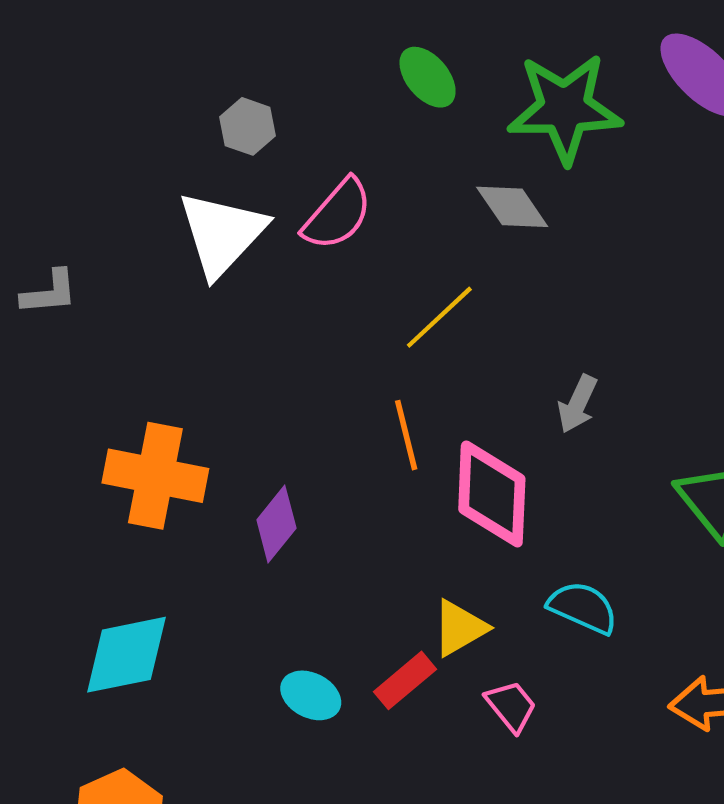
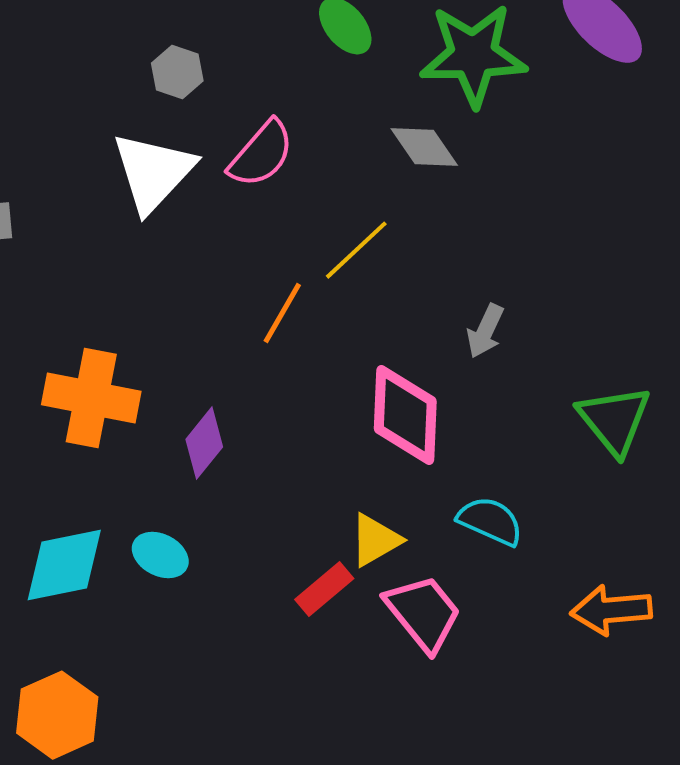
orange line: (406, 435) -> (282, 313), moved, turned 44
cyan ellipse: (311, 695) -> (160, 555), moved
pink trapezoid: (511, 706) -> (423, 613), size x1.6

